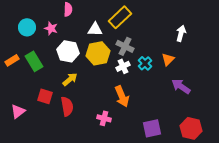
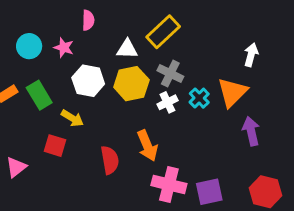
orange triangle: (168, 59) -> (232, 92), size x1.6
yellow arrow: (70, 79) -> (72, 118), moved, turned 70
purple arrow: (181, 86) -> (251, 131), turned 42
orange arrow: (122, 96) -> (147, 146), moved
red semicircle: (67, 106) -> (110, 160), moved
pink cross: (104, 118) -> (169, 185), moved, size x1.6

